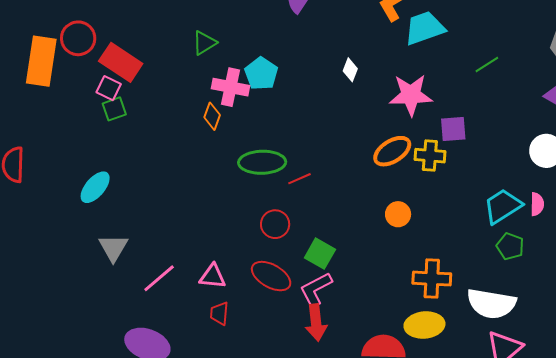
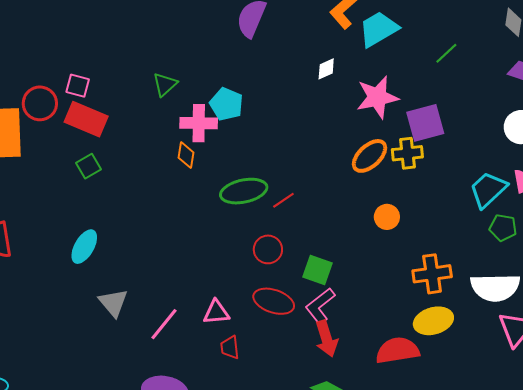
white diamond: (350, 70) -> (326, 69), moved, turned 55
pink square: (109, 88) -> (78, 86), moved
purple square: (453, 129) -> (425, 123), size x1.4

